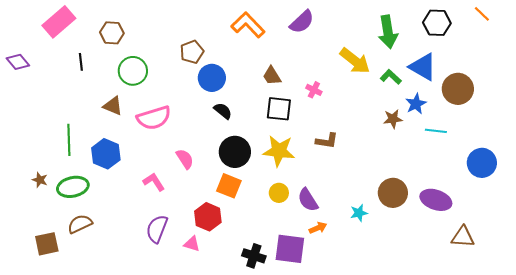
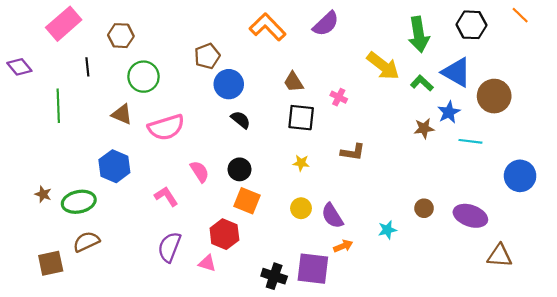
green line: (69, 140) -> (58, 106), moved
yellow star: (279, 151) -> (301, 163), size x0.5
black circle: (235, 152) -> (240, 169), moved, size x0.7
brown circle: (393, 193) -> (424, 208), size x0.6

